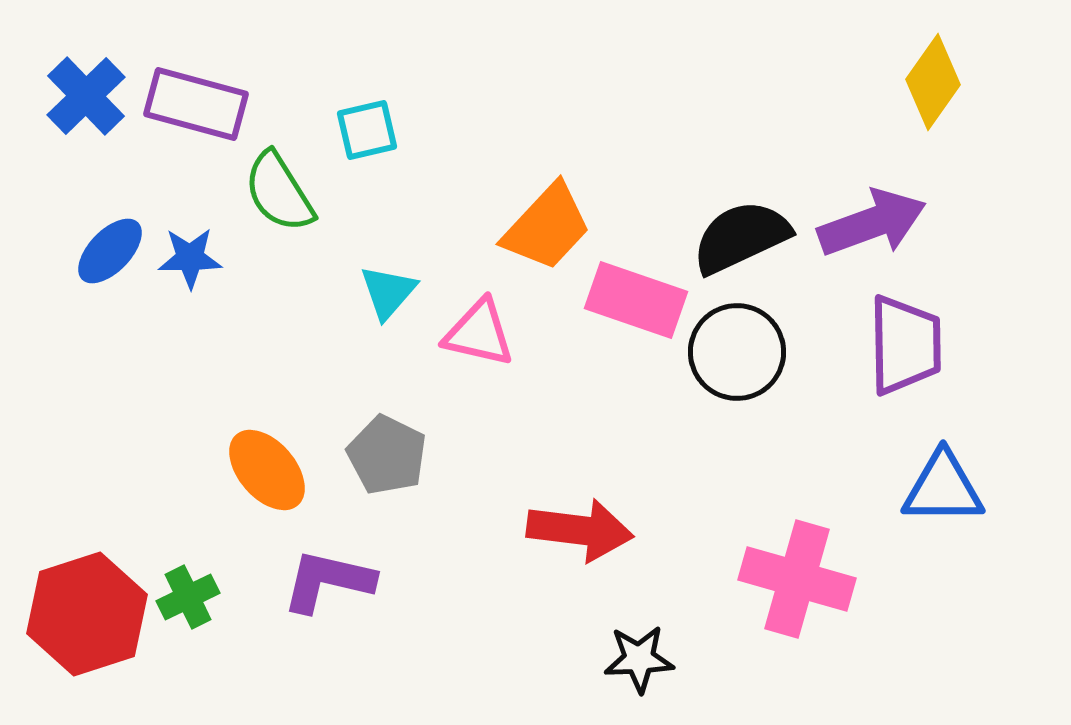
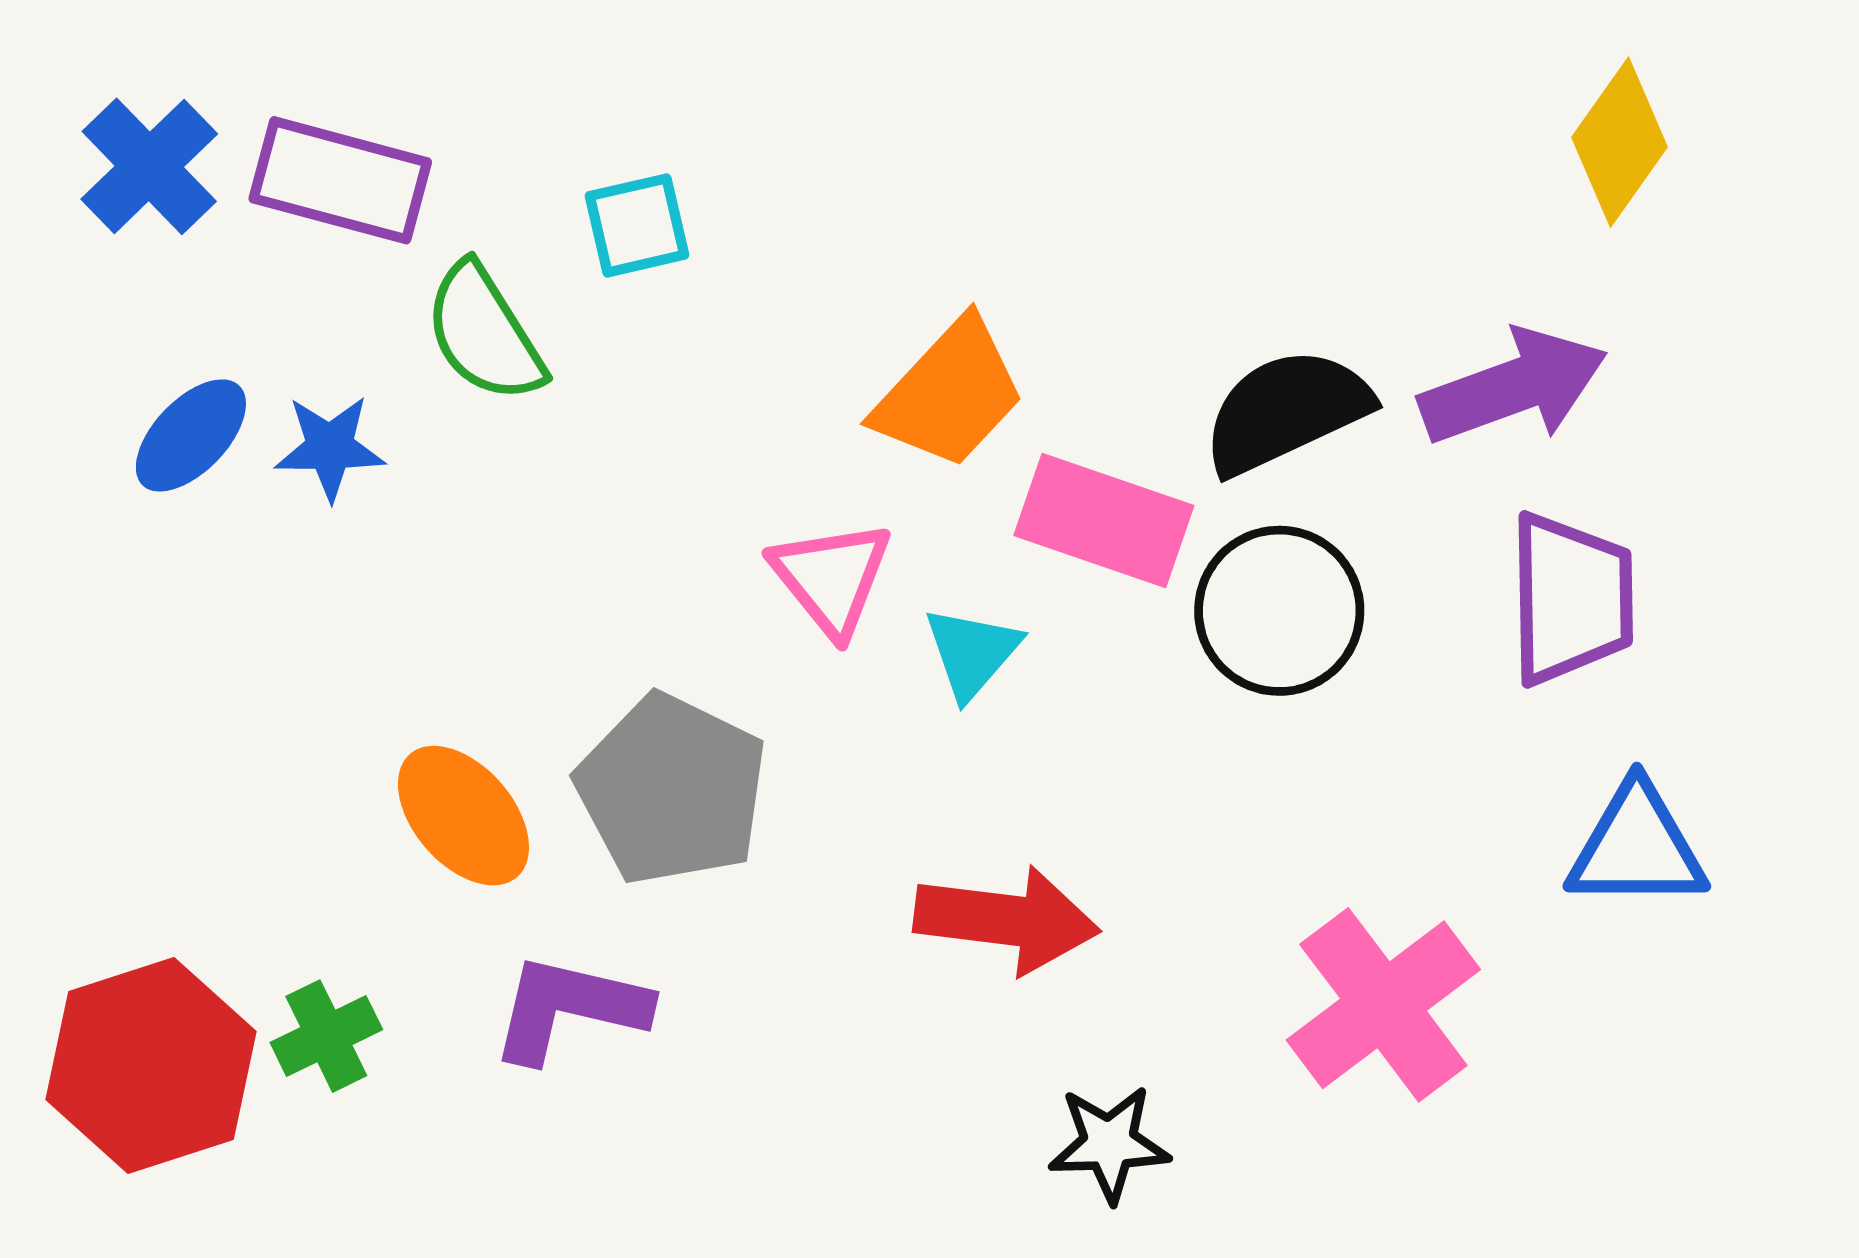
cyan triangle: (388, 292) -> (972, 652), moved
pink triangle: (479, 333) -> (831, 578), turned 38
gray pentagon: (387, 455) -> (672, 790), size x1.4
pink cross: (797, 579) -> (1383, 1005), turned 37

